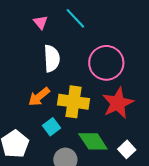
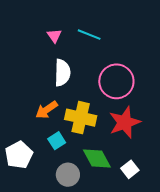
cyan line: (75, 18) -> (89, 35), turned -30

